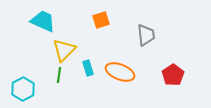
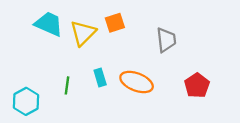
yellow triangle: (64, 50) -> (83, 33), moved

